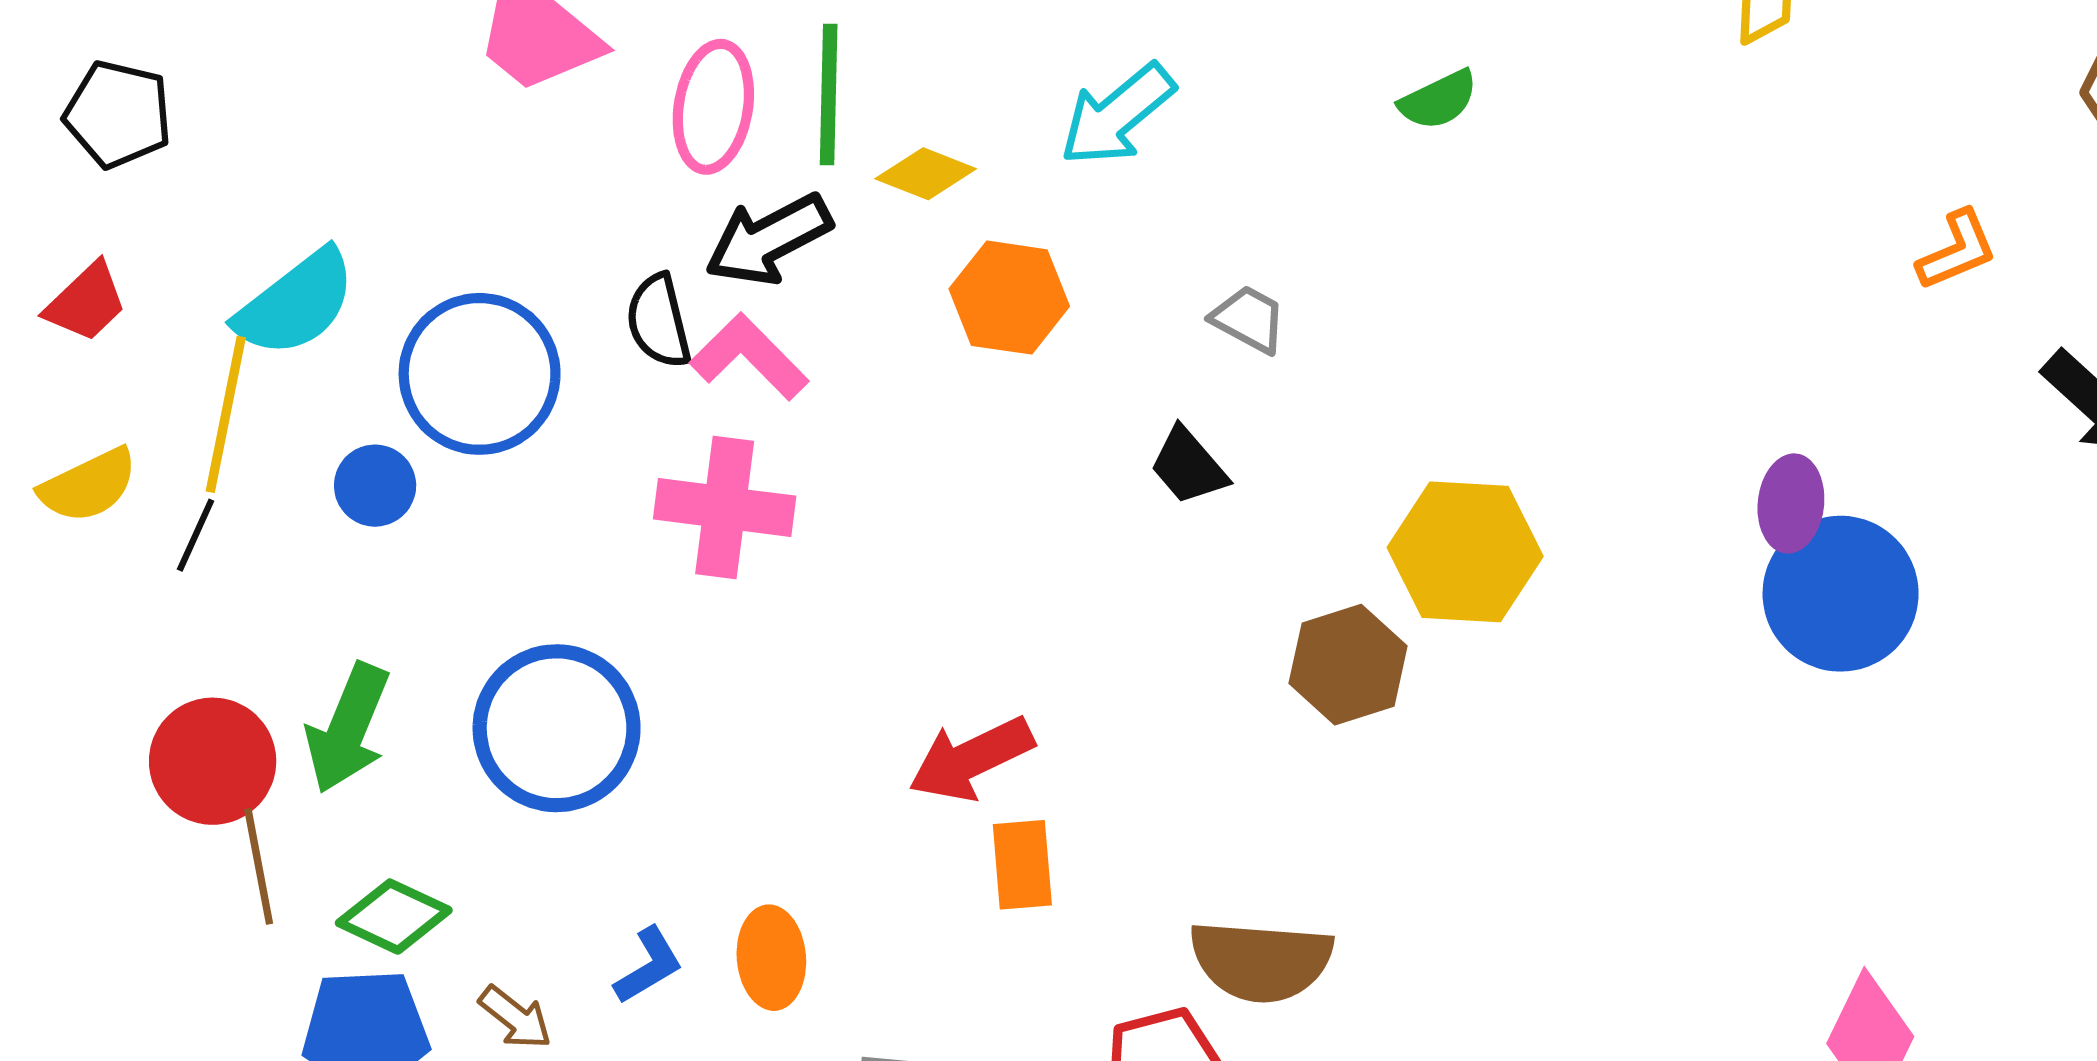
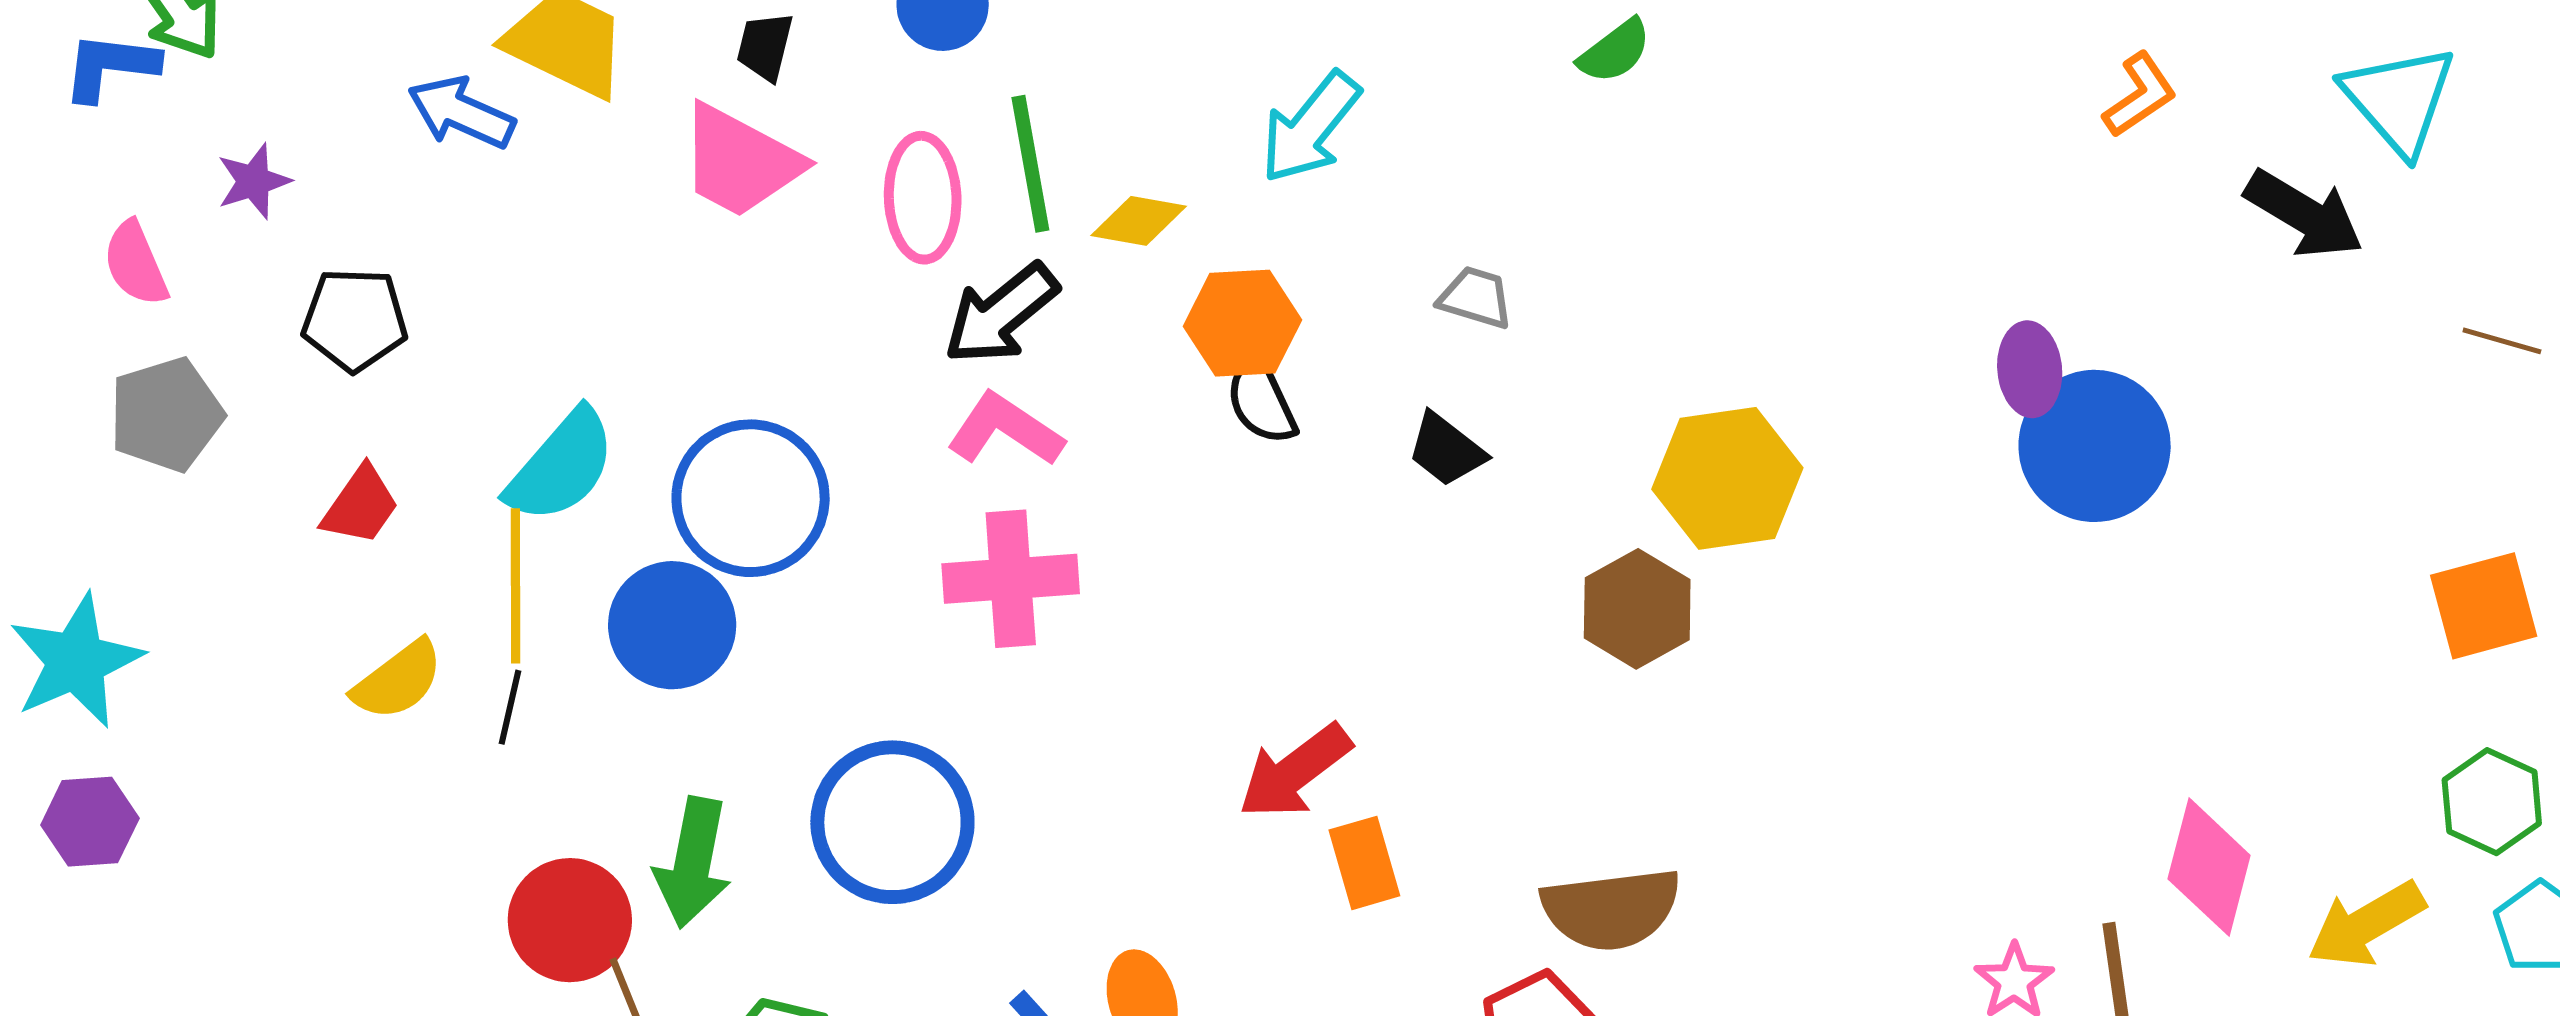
black semicircle: (659, 321) -> (1261, 400), moved
blue circle: (375, 486) -> (672, 625), size x1.6

